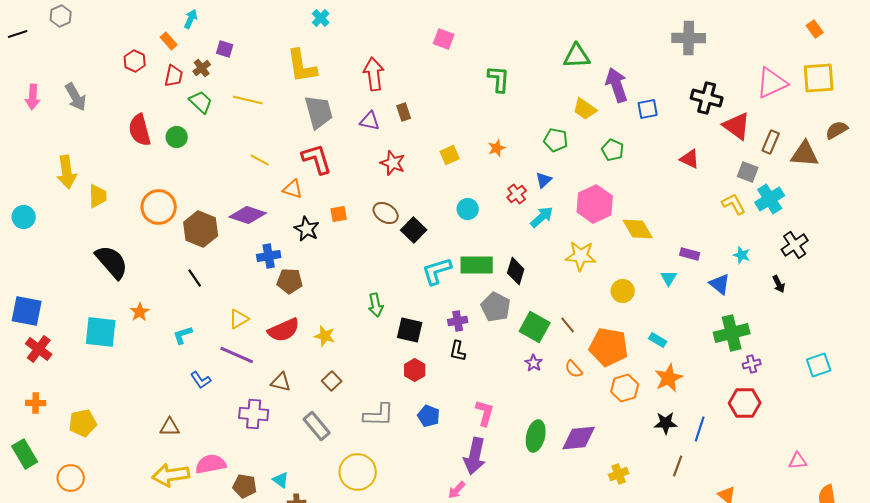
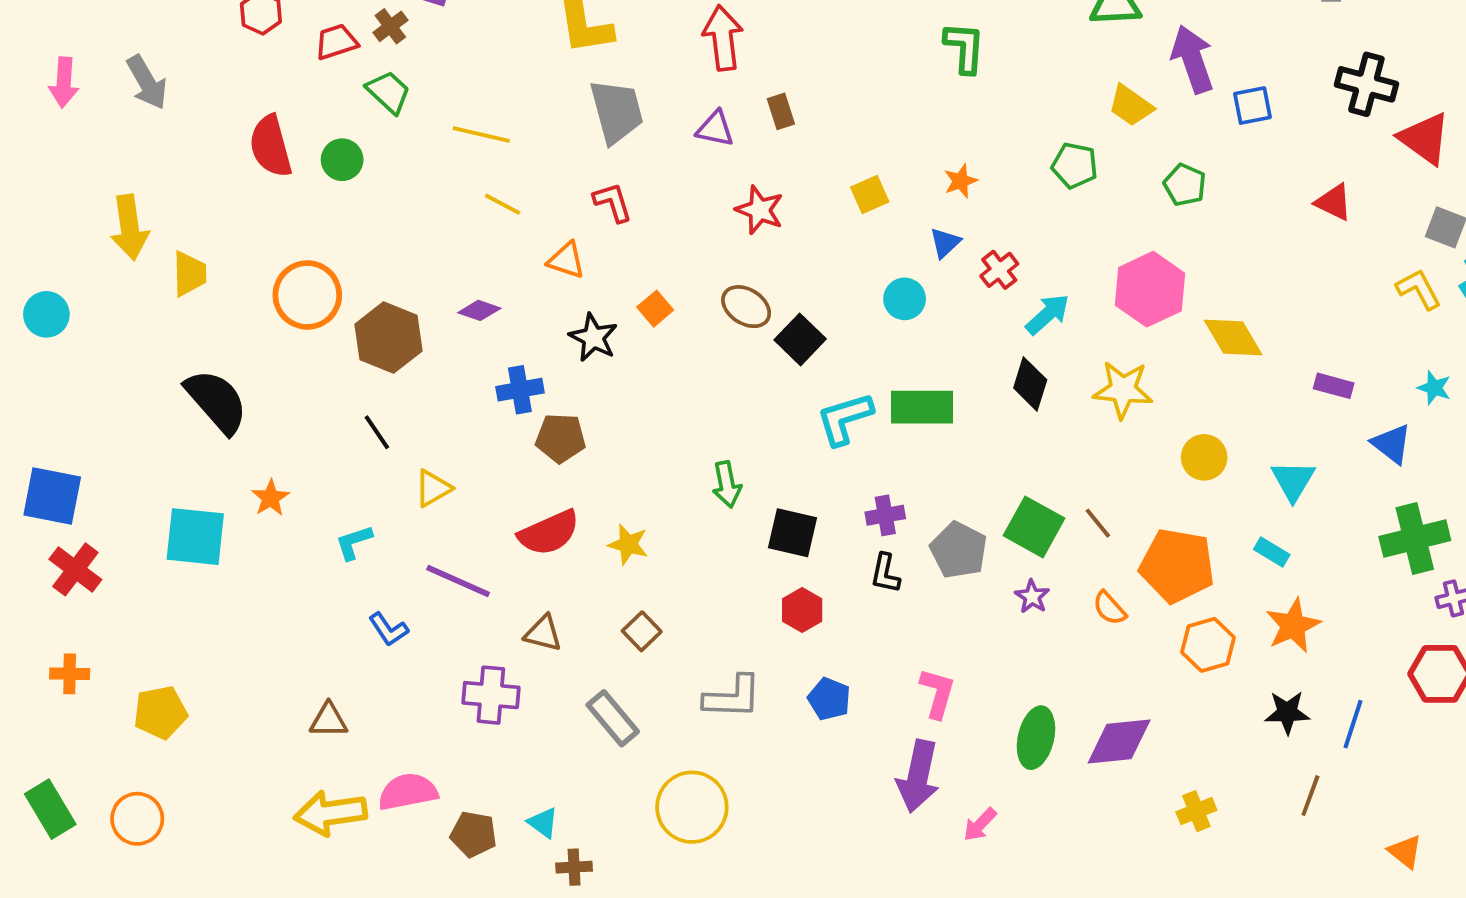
red trapezoid: (174, 76) -> (336, 42), turned -120
yellow line: (248, 100) -> (481, 135), moved
red L-shape: (317, 159) -> (613, 202), size x0.7
blue triangle: (544, 180) -> (945, 243), moved
orange square: (339, 214) -> (655, 309), turned -30
purple diamond: (248, 215) -> (479, 310), size x0.6
black diamond: (516, 271) -> (1030, 384), moved
cyan triangle: (669, 278) -> (1293, 481), moved, size x1.4
gray pentagon: (496, 307) -> (959, 550), moved
yellow triangle: (239, 319) -> (433, 488), moved
green rectangle: (25, 454) -> (50, 809), moved
pink arrow: (457, 490) -> (980, 825), moved

